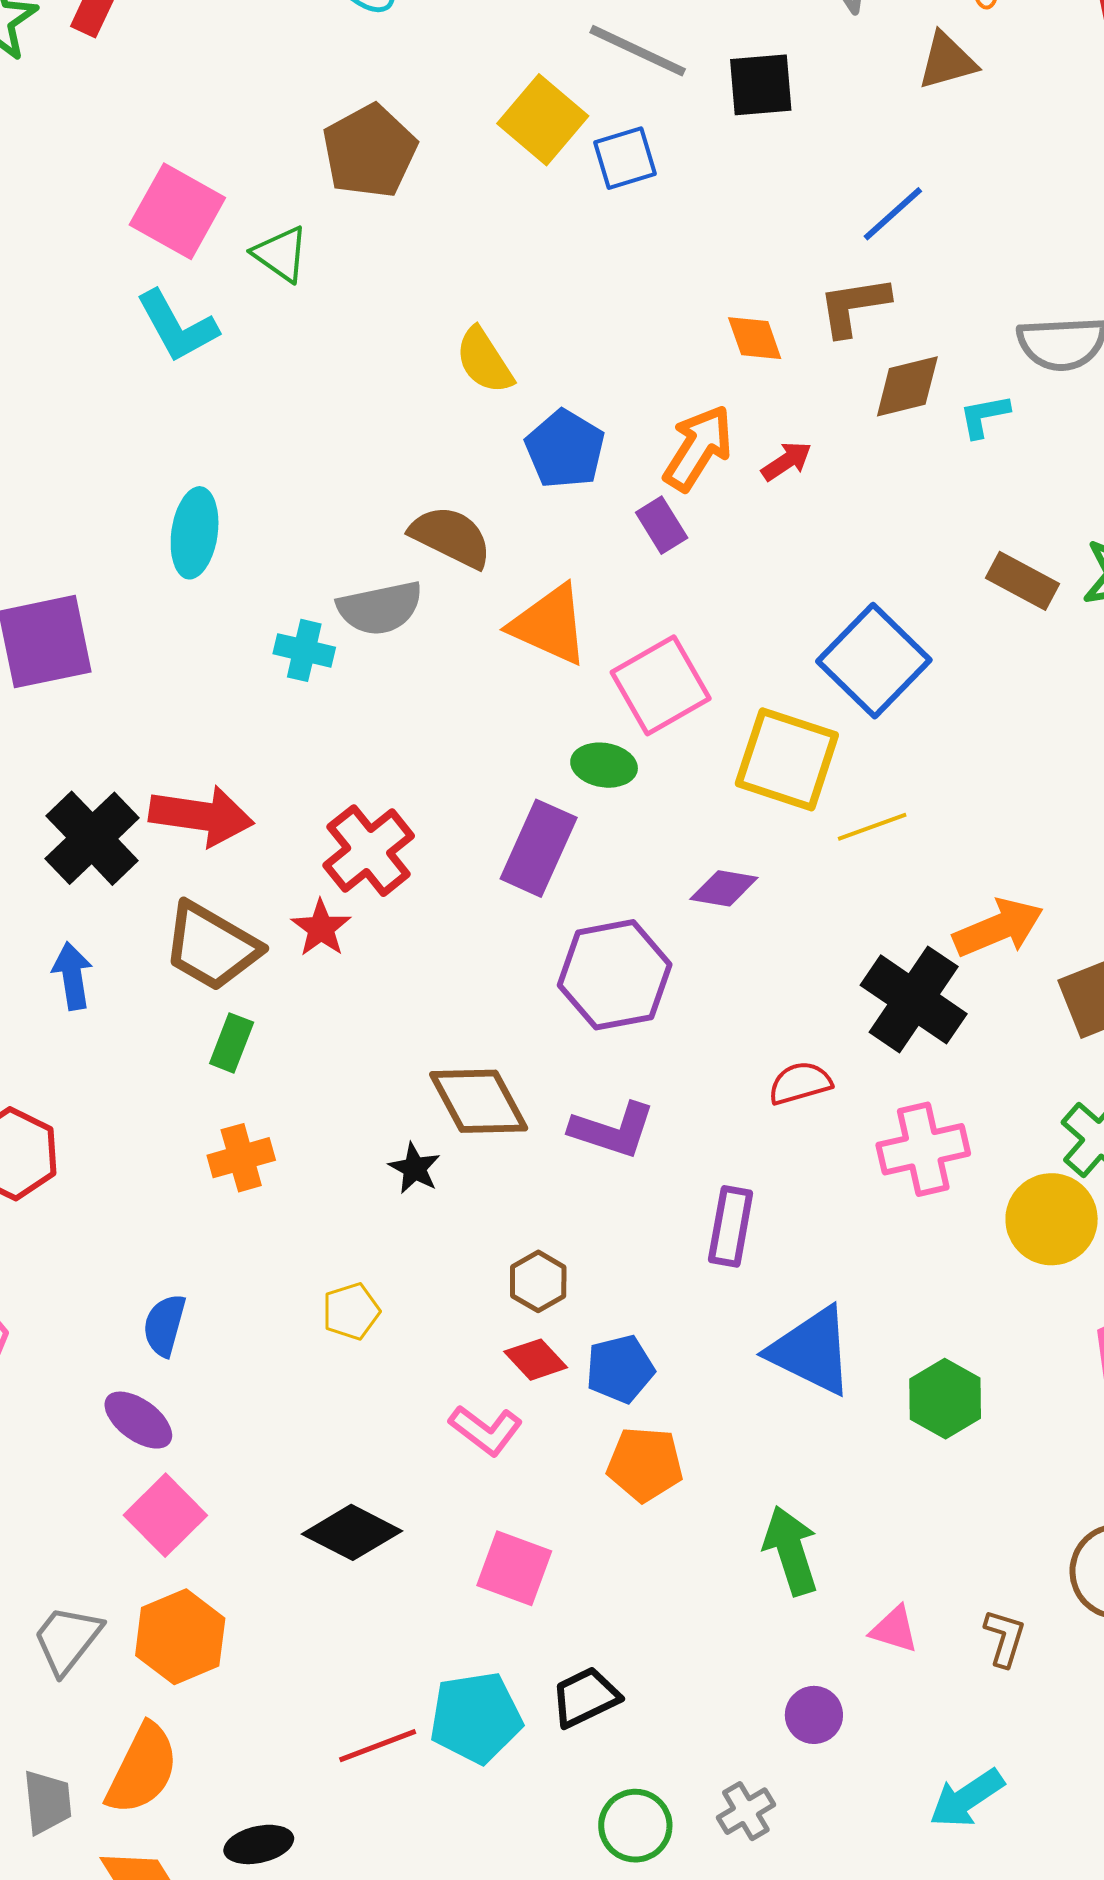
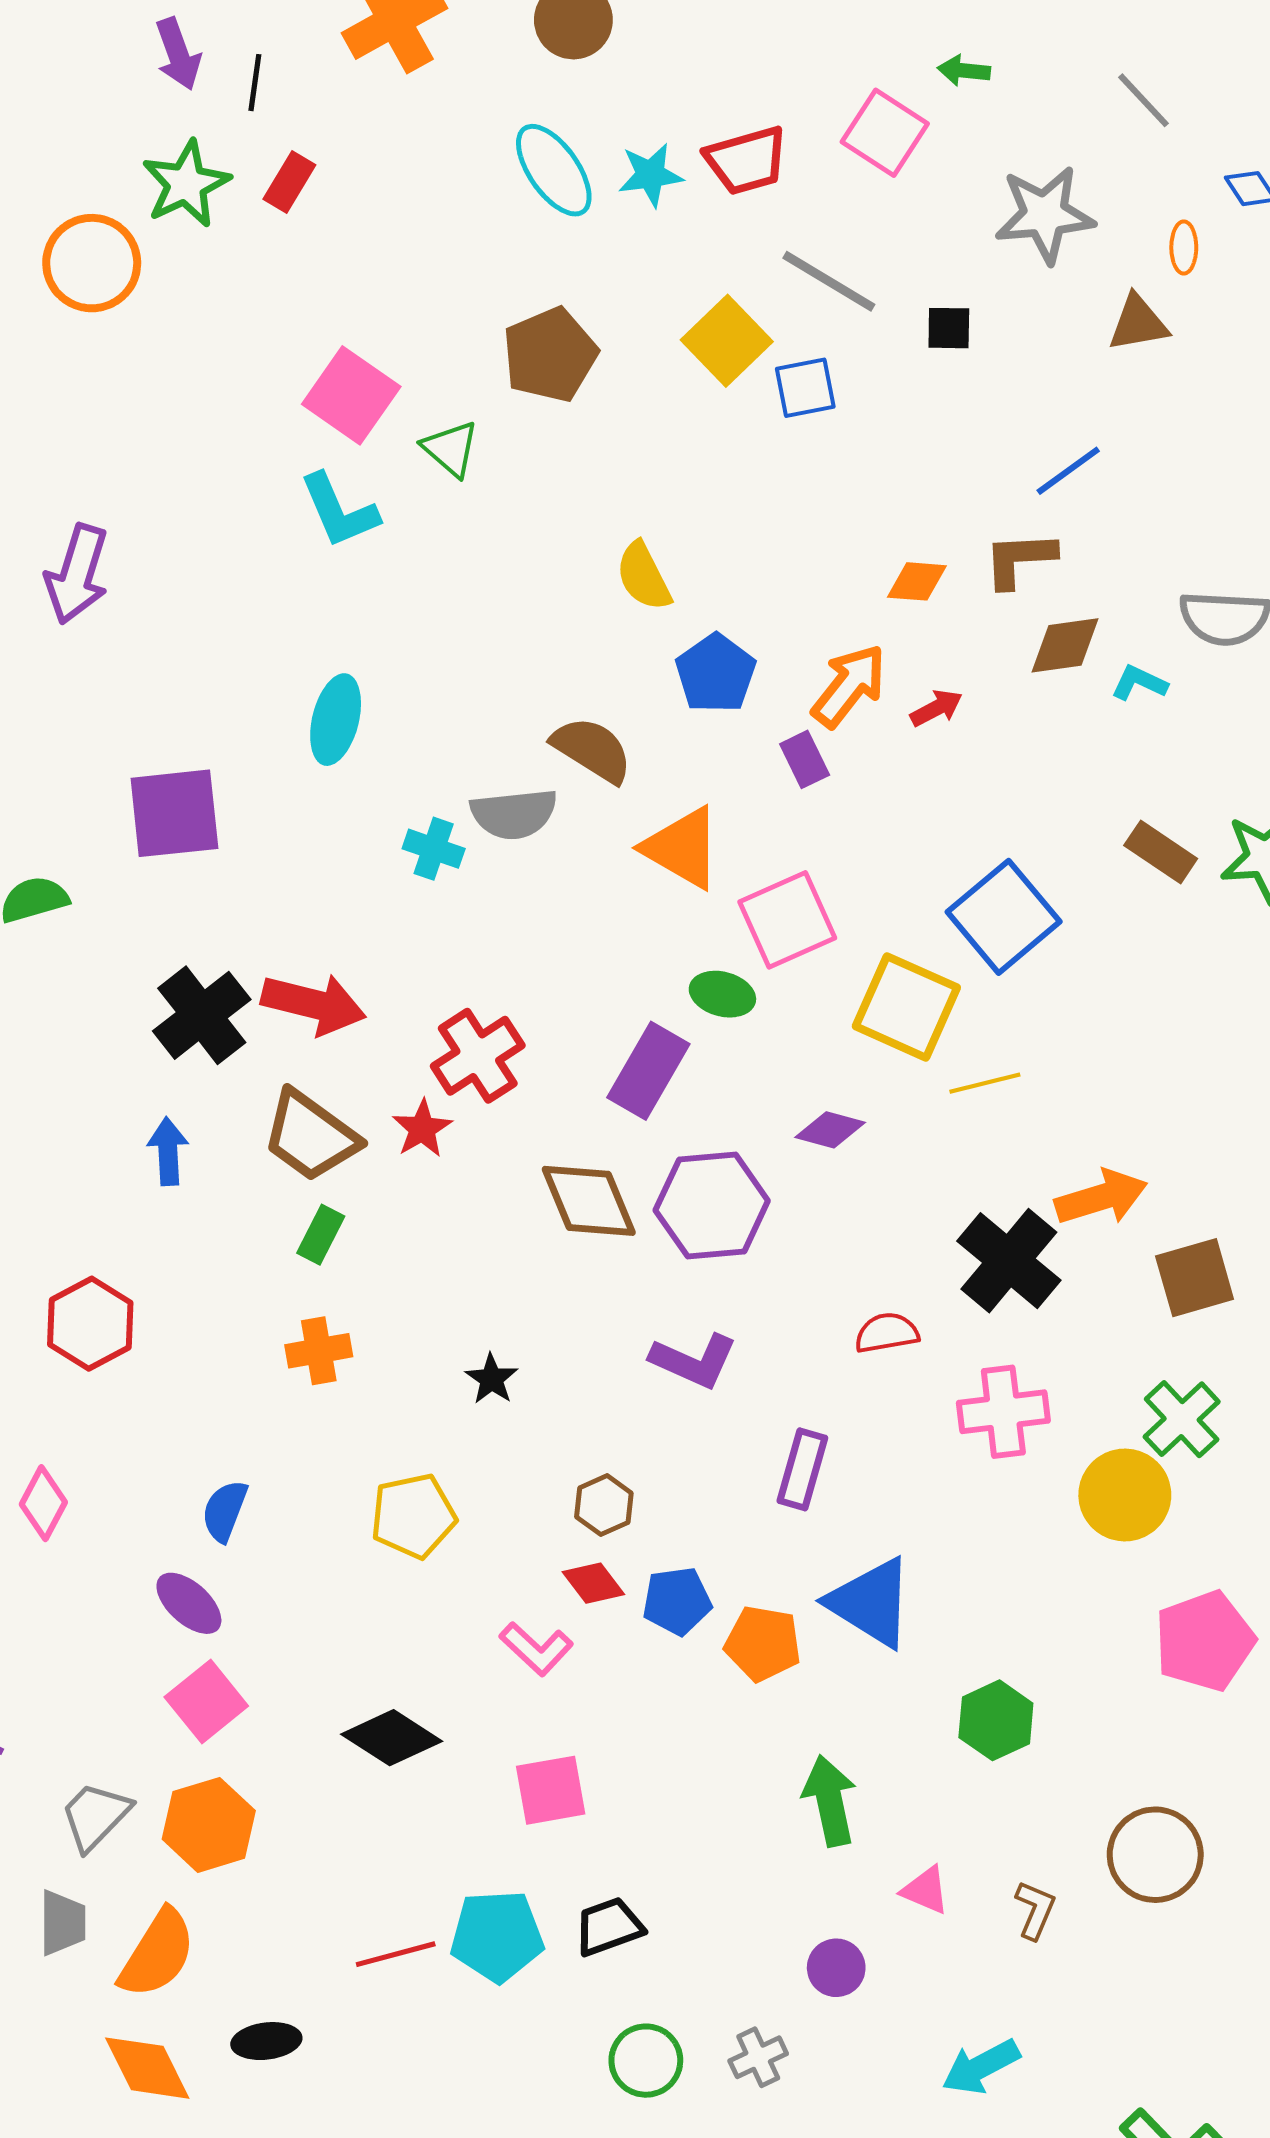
black square: (761, 85) -> (949, 328), size x0.7
orange diamond: (755, 338) -> (917, 581), turned -72
cyan L-shape: (984, 416) -> (1139, 683), turned 30
brown diamond: (479, 1101) -> (589, 1201), moved
yellow pentagon: (351, 1311) -> (413, 1516), size x1.5
green hexagon: (945, 1399) -> (996, 1720), moved
orange pentagon: (645, 1464) -> (763, 1643), moved
pink square: (514, 1568) -> (551, 1790), turned -36
gray trapezoid: (47, 1802) -> (63, 1923), moved

